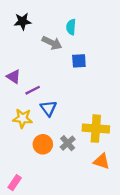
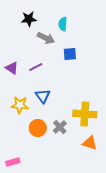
black star: (23, 21) -> (29, 19), moved
purple line: (33, 90) -> (36, 67), moved
pink rectangle: (15, 183) -> (13, 162), turned 40

